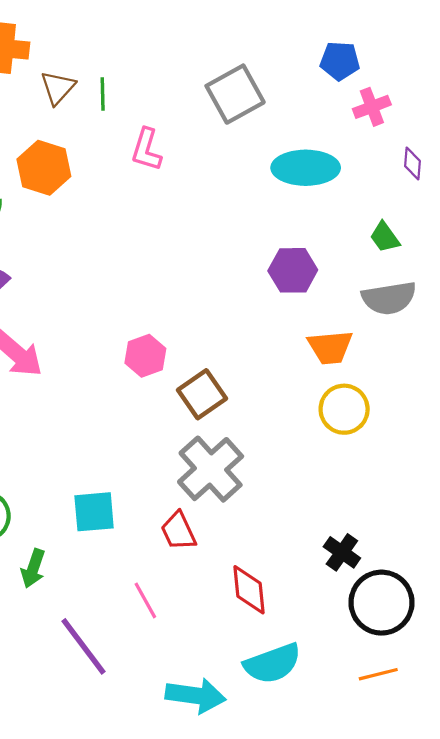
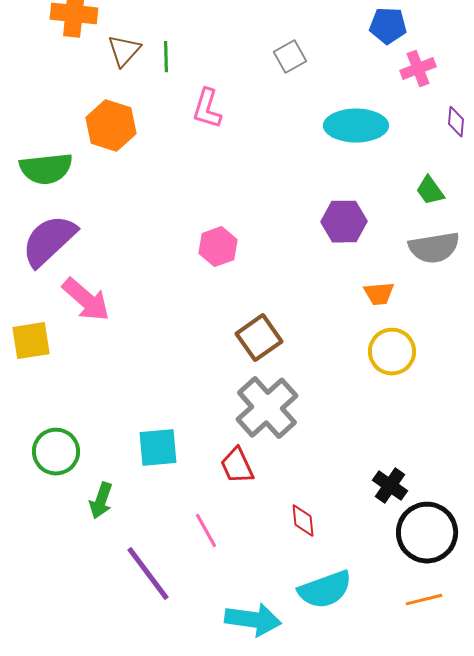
gray square: (235, 94) -> (290, 57), size x0.6
orange trapezoid: (330, 347) -> (379, 294), size x0.7
pink hexagon: (145, 356) -> (218, 247), moved
red diamond: (249, 590) -> (303, 521), size x0.7

